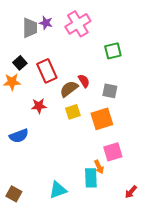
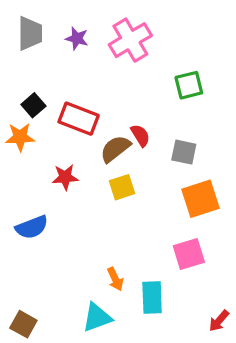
gray trapezoid: (30, 28) -> (30, 33), moved
red rectangle: (47, 71) -> (79, 119), turned -45
orange square: (102, 119) -> (201, 199), moved
orange arrow: (99, 167) -> (115, 279), moved

